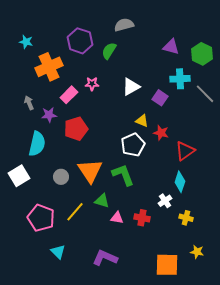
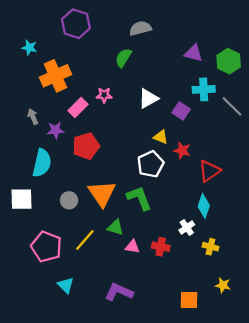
purple hexagon: (80, 41) -> (76, 24), moved
white square: (19, 176) -> (22, 199), turned 30
orange square: (167, 265) -> (189, 300), size x0.7

